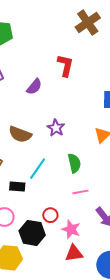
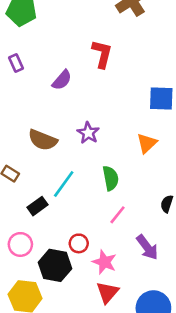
black rectangle: (17, 186) -> (37, 206), turned -42
pink line: (81, 192) -> (118, 215), turned -42
red triangle: (74, 253) -> (107, 292), turned -42

